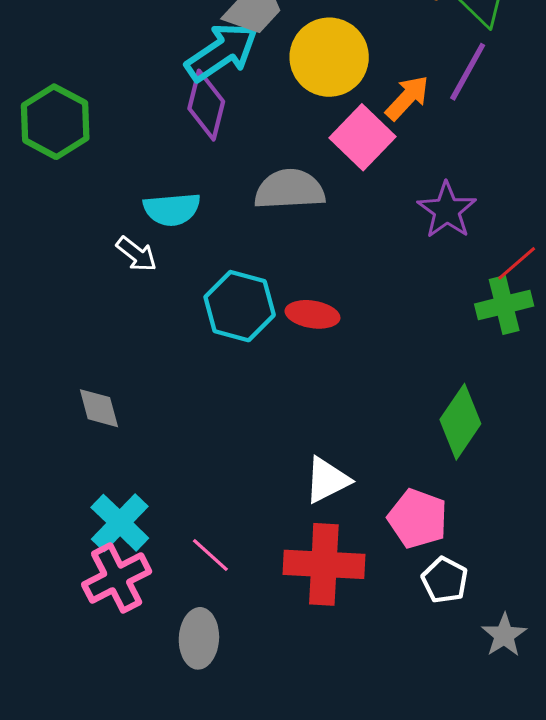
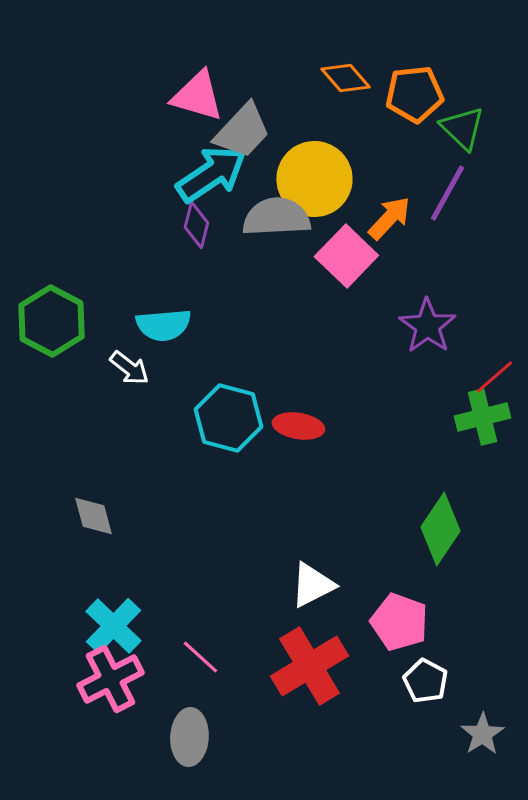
purple diamond: (206, 105) -> (196, 225), size x0.7
green hexagon: (55, 122) -> (51, 321), moved
gray semicircle: (290, 189) -> (276, 217), moved
red cross: (324, 564) -> (309, 666), turned -34

